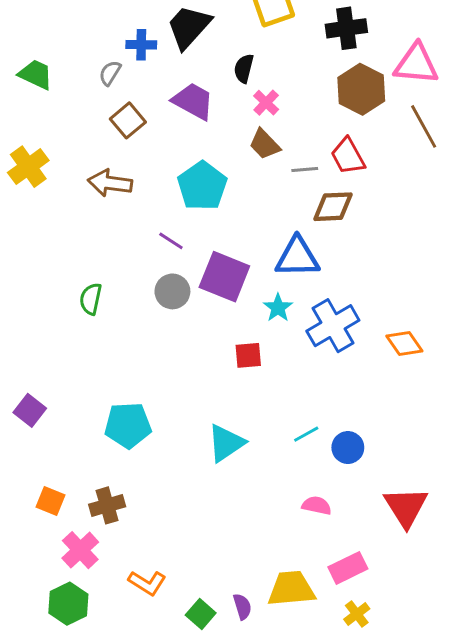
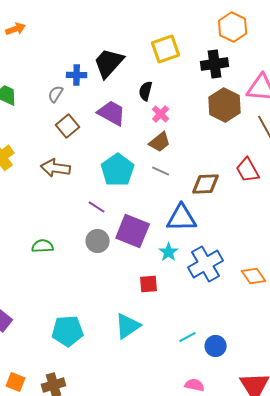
brown trapezoid: (265, 144) -> (160, 142), turned -85
red trapezoid: (348, 156) -> (248, 170), moved
gray line: (305, 170) -> (161, 171), moved, turned 30
green semicircle: (91, 299) -> (43, 246), turned 75
cyan triangle: (226, 443) -> (128, 326), moved

